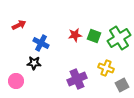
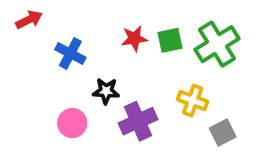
green square: (94, 36) -> (170, 40), turned -32
black star: (34, 63) -> (106, 91), moved
pink circle: (16, 81) -> (72, 123), moved

